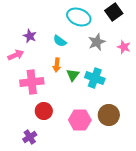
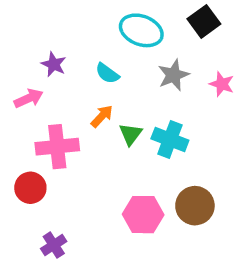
orange arrow: (57, 65) -> (102, 116), turned -144
red circle: (44, 111) -> (30, 188), moved

